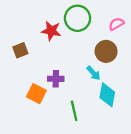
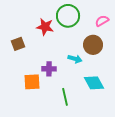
cyan arrow: (93, 73) -> (75, 59), moved, turned -32
orange square: (36, 94) -> (32, 82), turned -30
cyan diamond: (107, 95) -> (94, 83), turned -40

